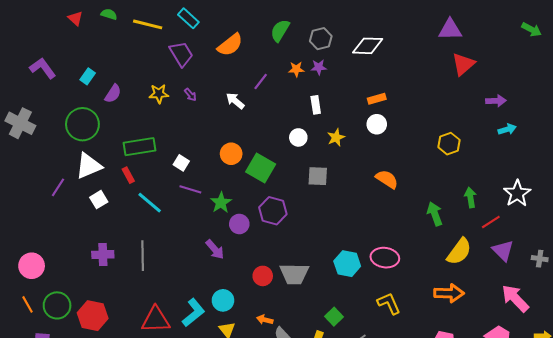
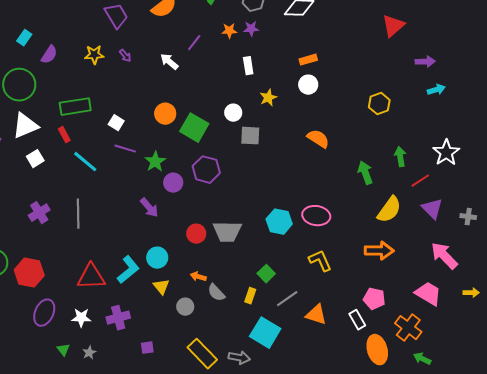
white circle: (298, 137) -> (233, 113), moved
purple cross: (103, 255) -> (39, 213), turned -30

